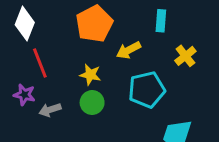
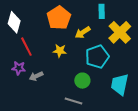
yellow cross: (185, 56) -> (120, 32), size x1.6
green circle: (92, 103) -> (82, 81), moved

